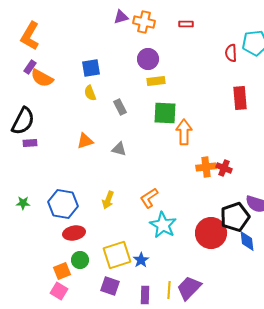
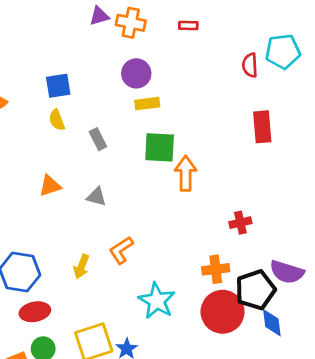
orange cross: (206, 167) -> (216, 269), moved
red cross: (224, 168) -> (240, 223), turned -35
orange L-shape: (149, 198) -> (121, 250), moved

